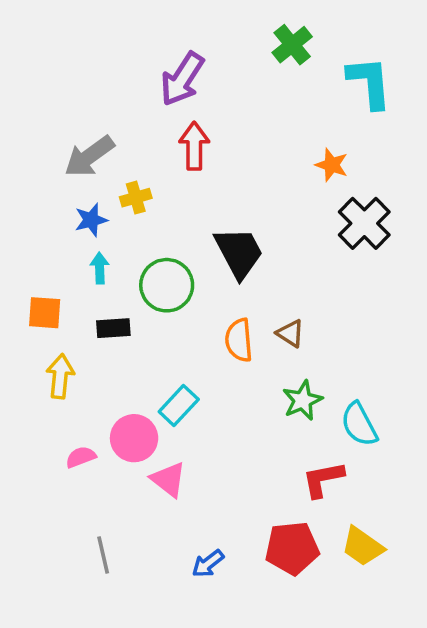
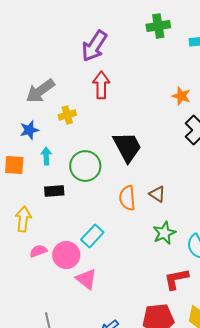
green cross: (292, 45) -> (158, 26), turned 30
blue star: (91, 220) -> (29, 130), moved
orange square: (45, 313) -> (14, 165), moved
pink semicircle: (81, 457) -> (38, 251), moved

